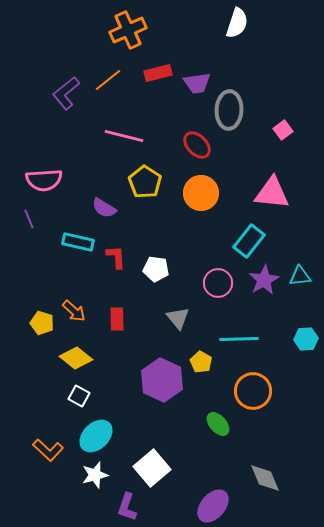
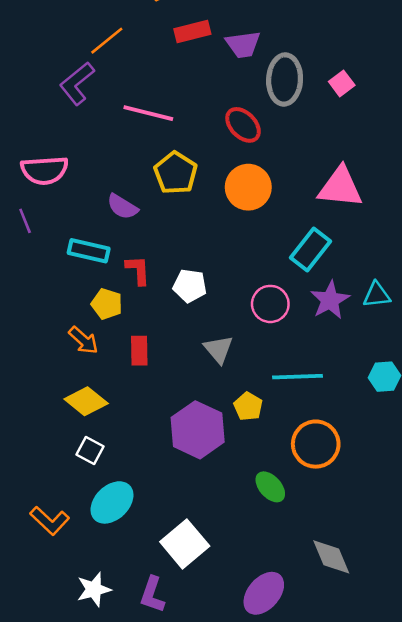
orange line: (108, 80) -> (107, 41), moved
purple L-shape: (66, 93) -> (77, 83), moved
pink square: (283, 130) -> (342, 83), moved
yellow pentagon: (42, 323) -> (107, 304), moved
white star: (95, 475) -> (94, 589), moved

